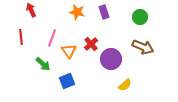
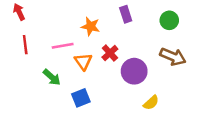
red arrow: (31, 10) -> (19, 12), moved
orange star: (77, 12) -> (91, 26), moved
pink line: (52, 38) -> (63, 46), turned 60

